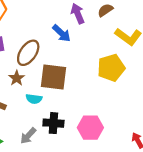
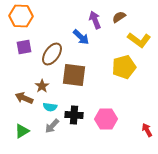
brown star: (17, 78) -> (42, 86), moved
cyan semicircle: (34, 99) -> (50, 107), moved

